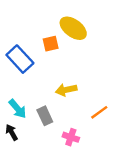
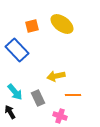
orange square: (51, 44) -> (32, 26), moved
orange line: (99, 112) -> (73, 95), moved, turned 35

